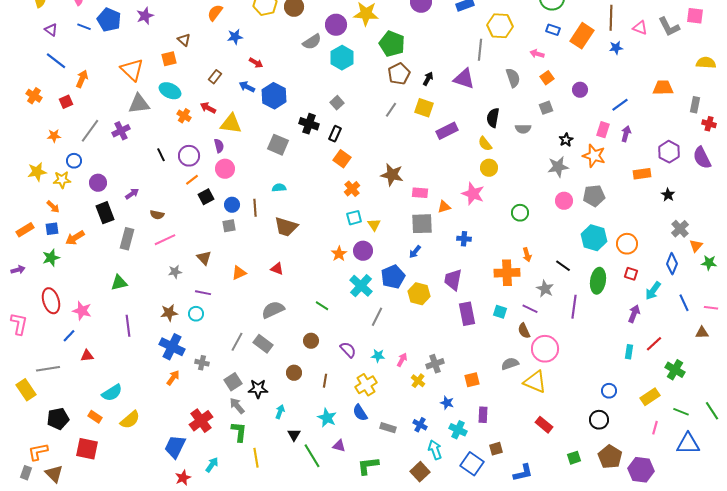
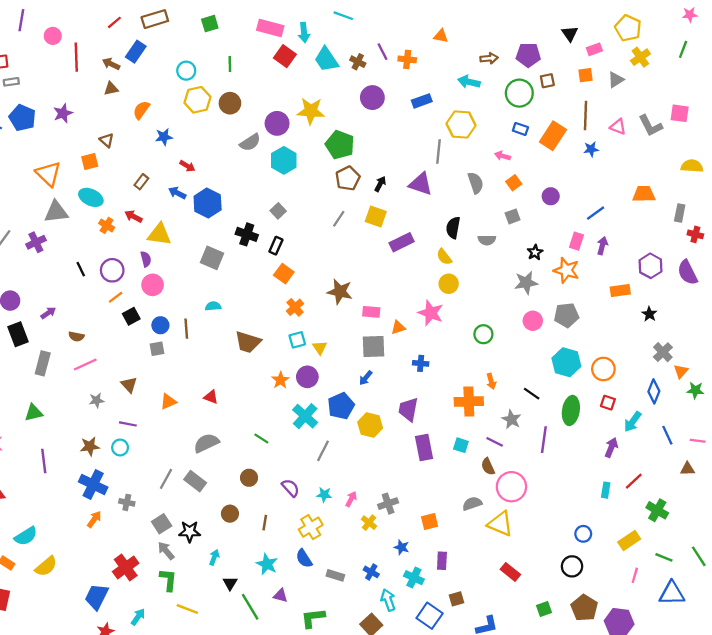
brown trapezoid: (286, 227) -> (248, 342), moved
yellow line: (256, 458) -> (187, 609), turned -60

